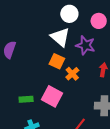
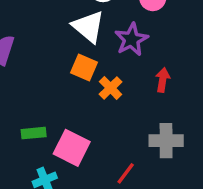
purple star: (85, 45) -> (131, 39), turned 30
pink square: (52, 96) -> (72, 148), moved

